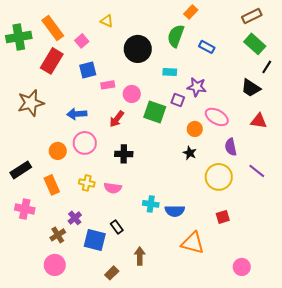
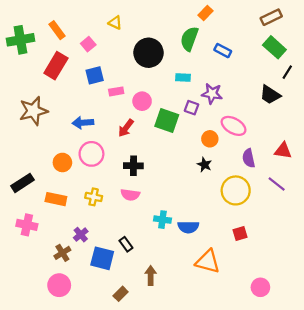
orange rectangle: (53, 28) -> (57, 30), size x0.7
red triangle: (259, 121) -> (283, 151), moved
orange rectangle: (52, 185) -> (56, 199), turned -54
pink semicircle: (113, 188) -> (130, 195), moved

